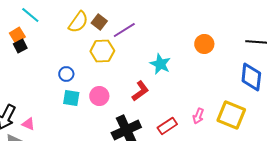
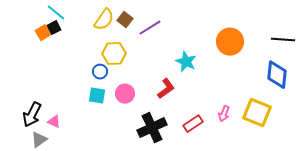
orange circle: (204, 44) -> (230, 42), size x1.4
black square: (20, 46) -> (54, 28), moved
yellow hexagon: (102, 51) -> (114, 54), moved
blue circle: (66, 74) -> (100, 72), moved

